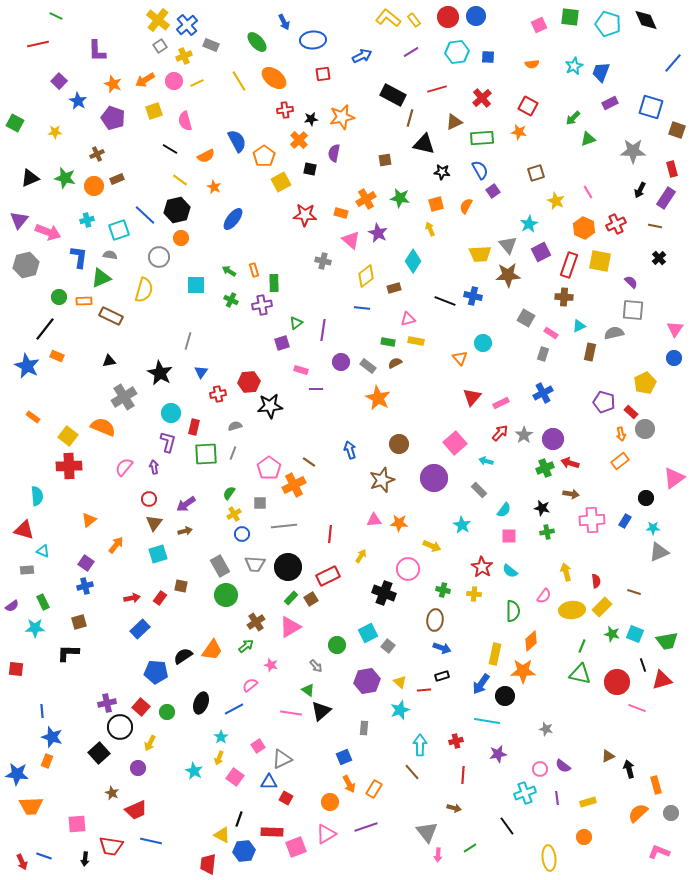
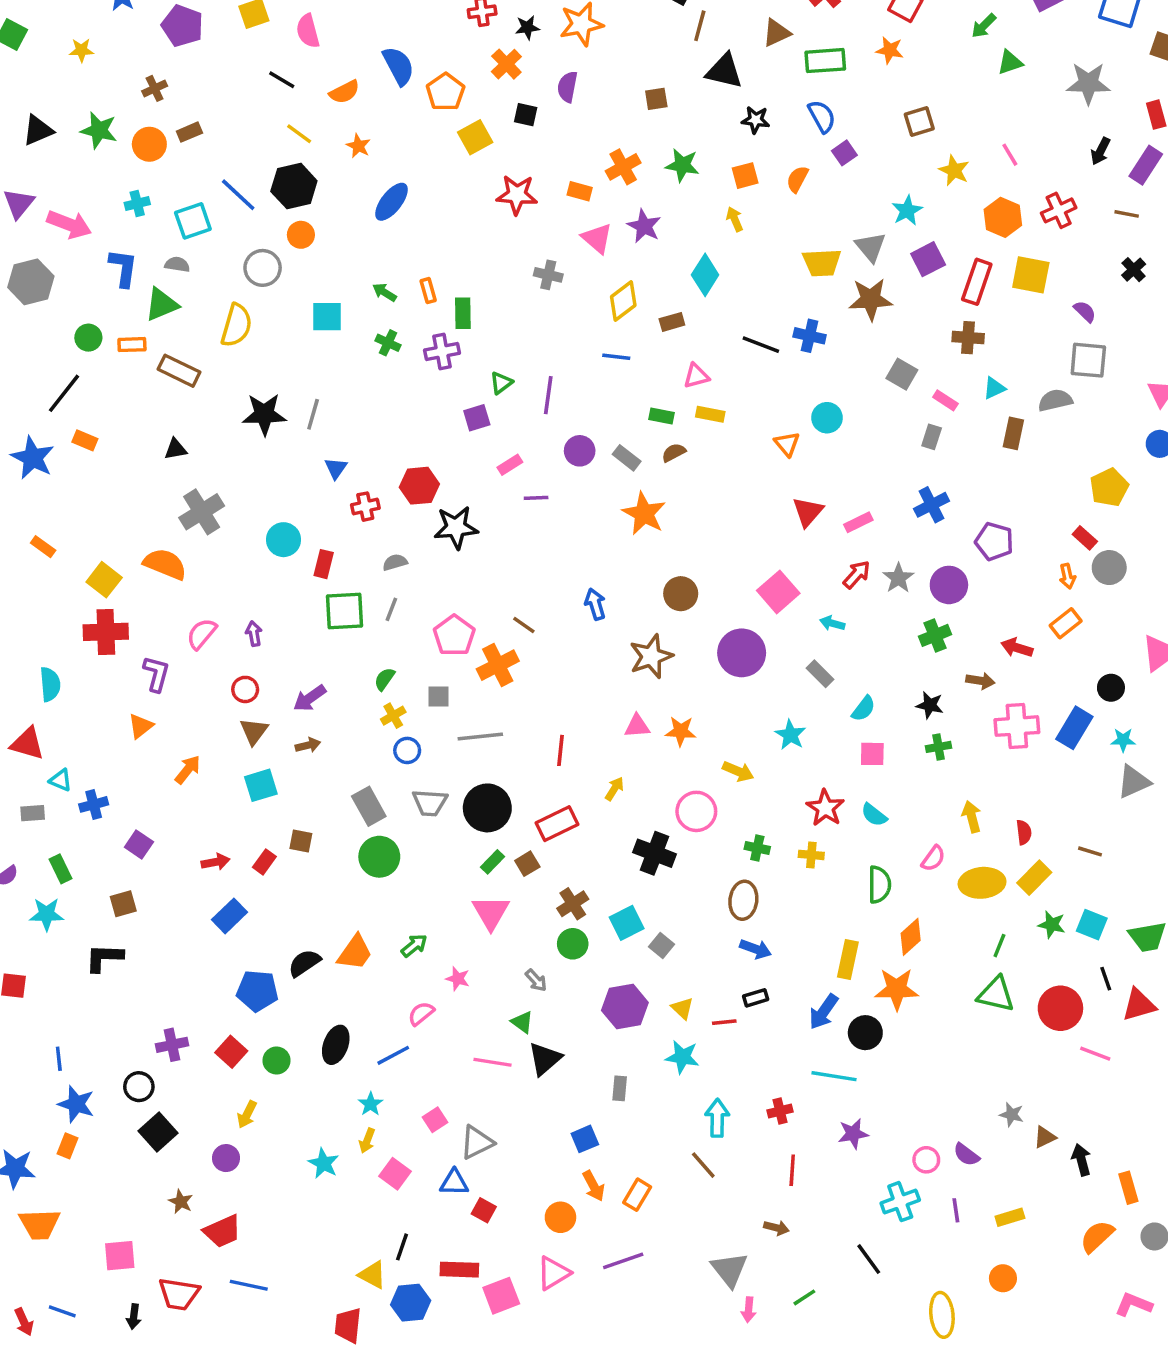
pink rectangle: (301, 370) -> (510, 465), turned -48
black star: (160, 373) -> (264, 414), moved, turned -30
purple pentagon: (604, 402) -> (994, 541), moved
purple L-shape: (168, 442) -> (156, 674), moved
red arrow: (570, 463) -> (1017, 648), moved
blue rectangle: (625, 521) -> (1074, 728), size x1.6
purple square: (86, 563) -> (139, 845), moved
blue cross: (85, 586) -> (94, 804), moved
brown cross: (256, 622) -> (573, 904), moved
pink triangle: (290, 627) -> (491, 912), turned -30
cyan star: (400, 710) -> (682, 1057), turned 30
black circle: (120, 727) -> (139, 1087), moved, size x0.7
gray star: (546, 729) -> (1012, 1115), moved

